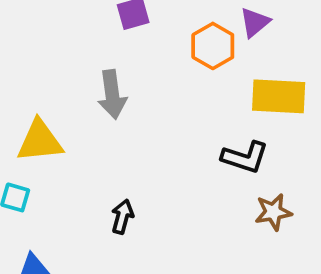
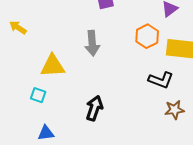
orange hexagon: (213, 46) -> (147, 36), moved
black arrow: (122, 217) -> (94, 108), size x1.4

